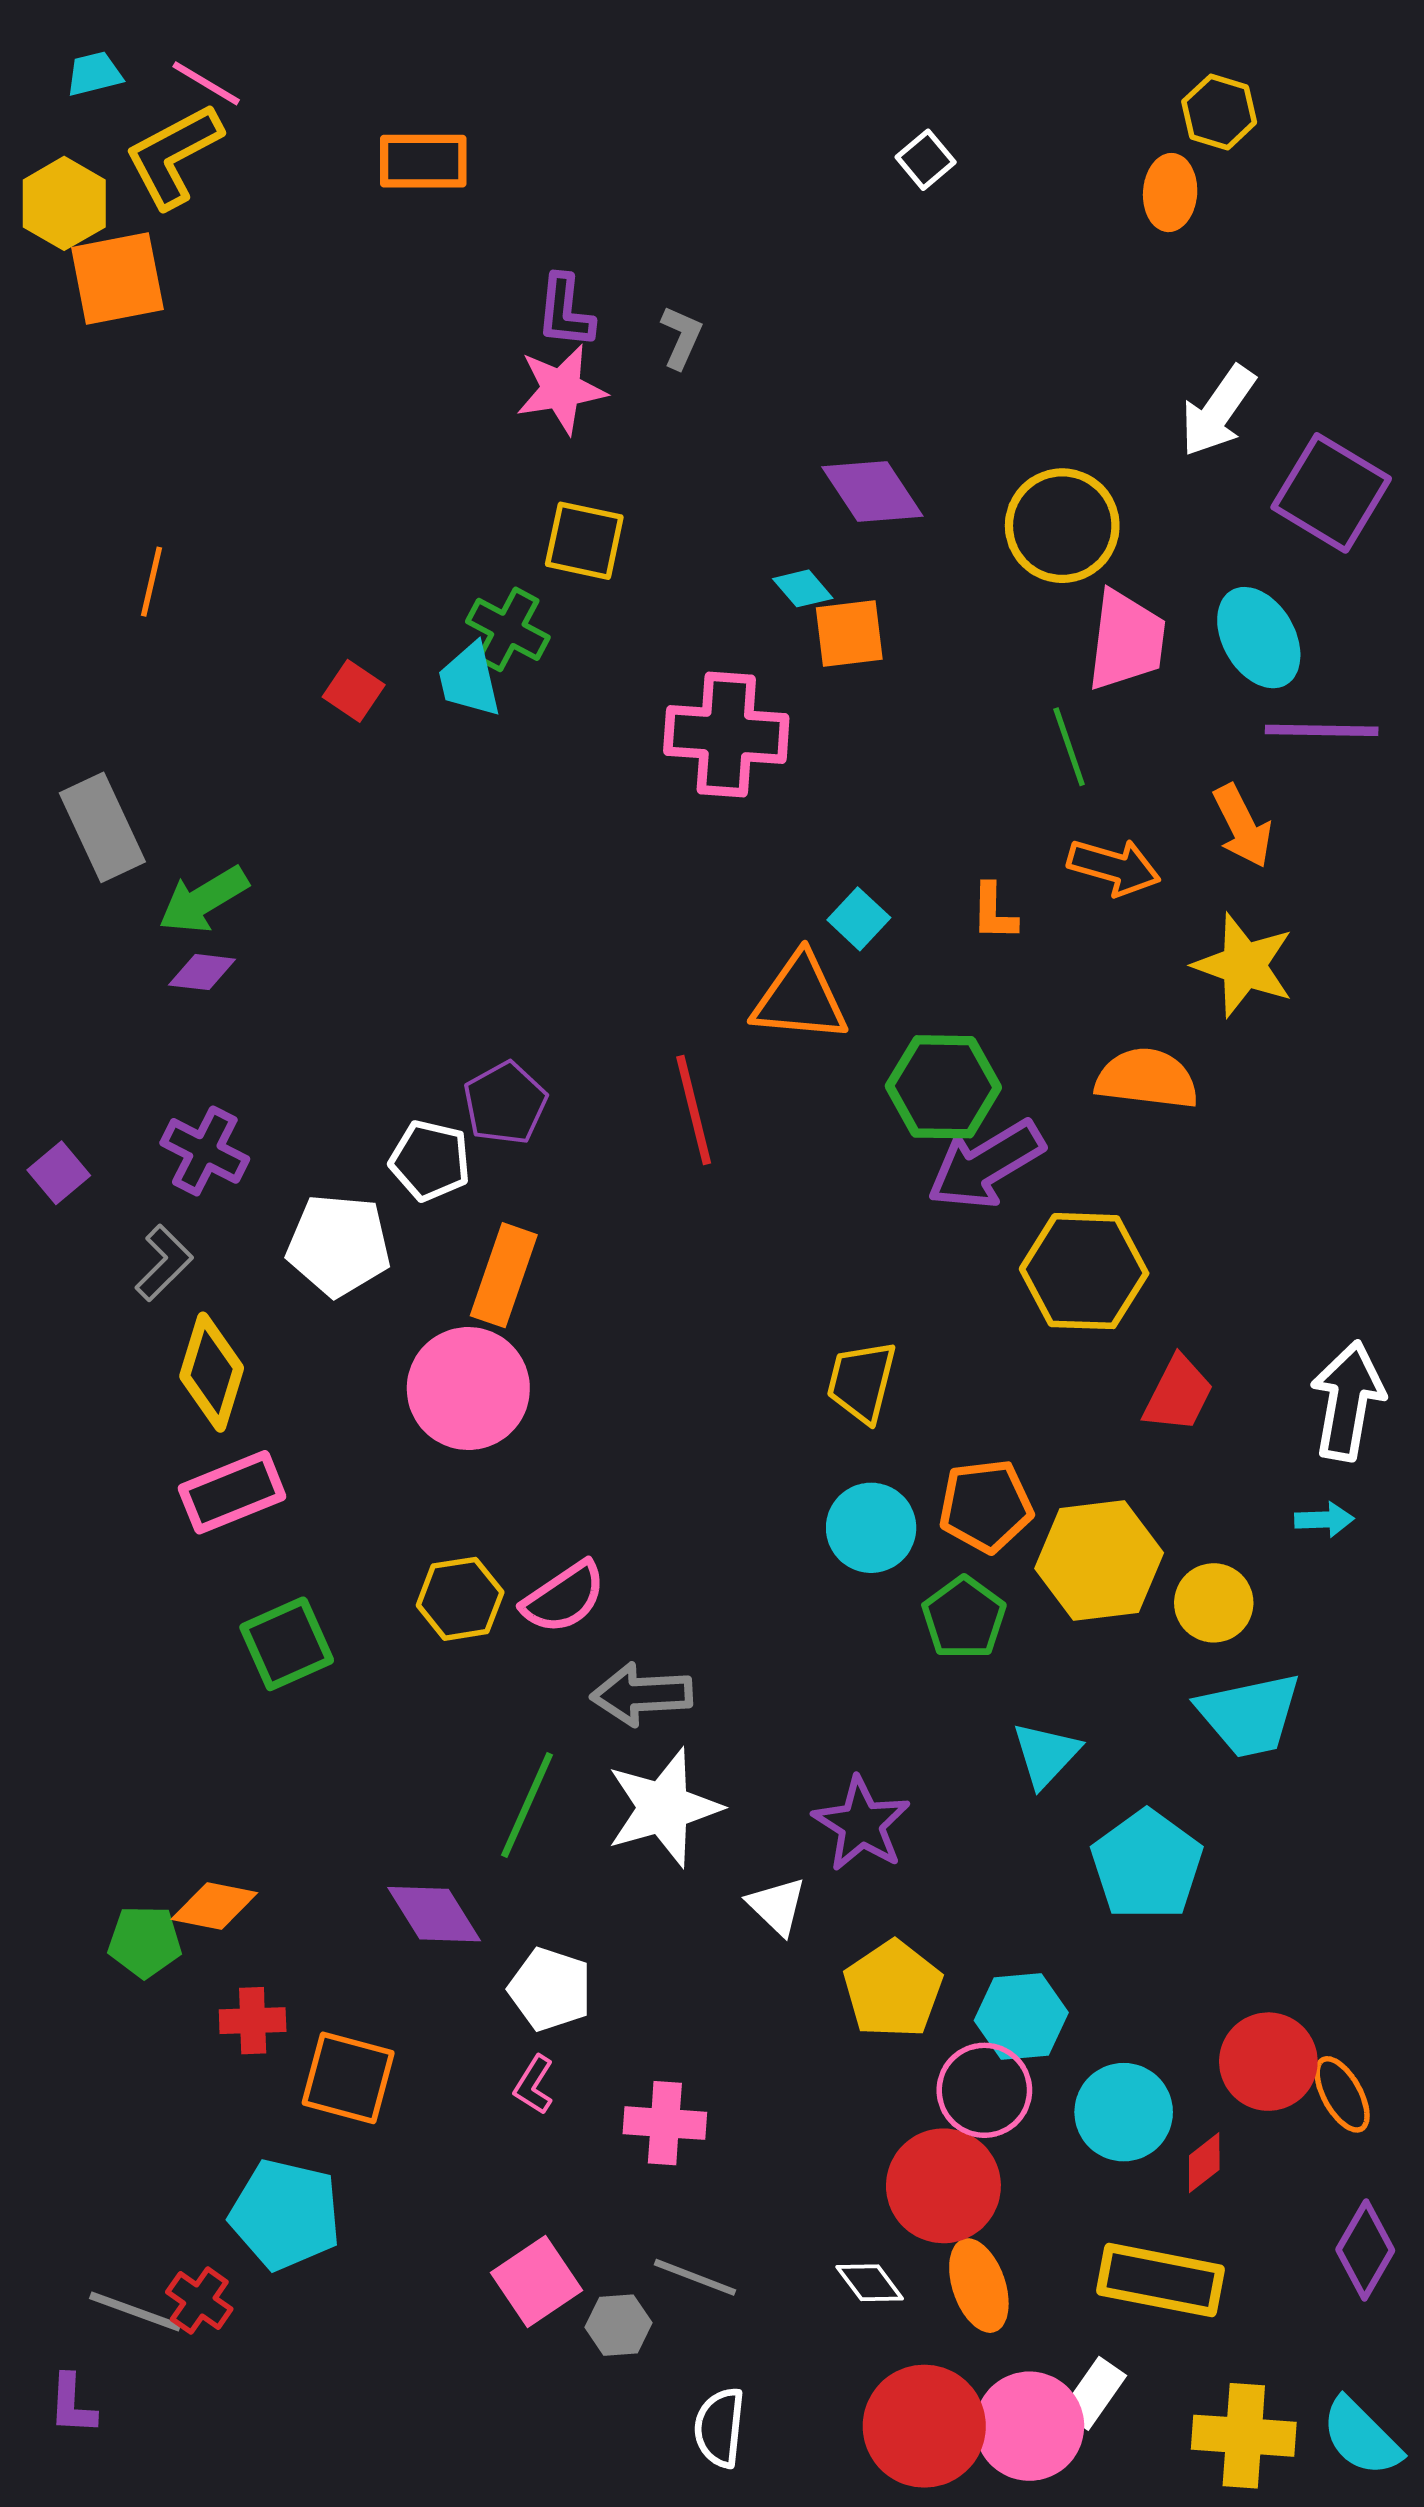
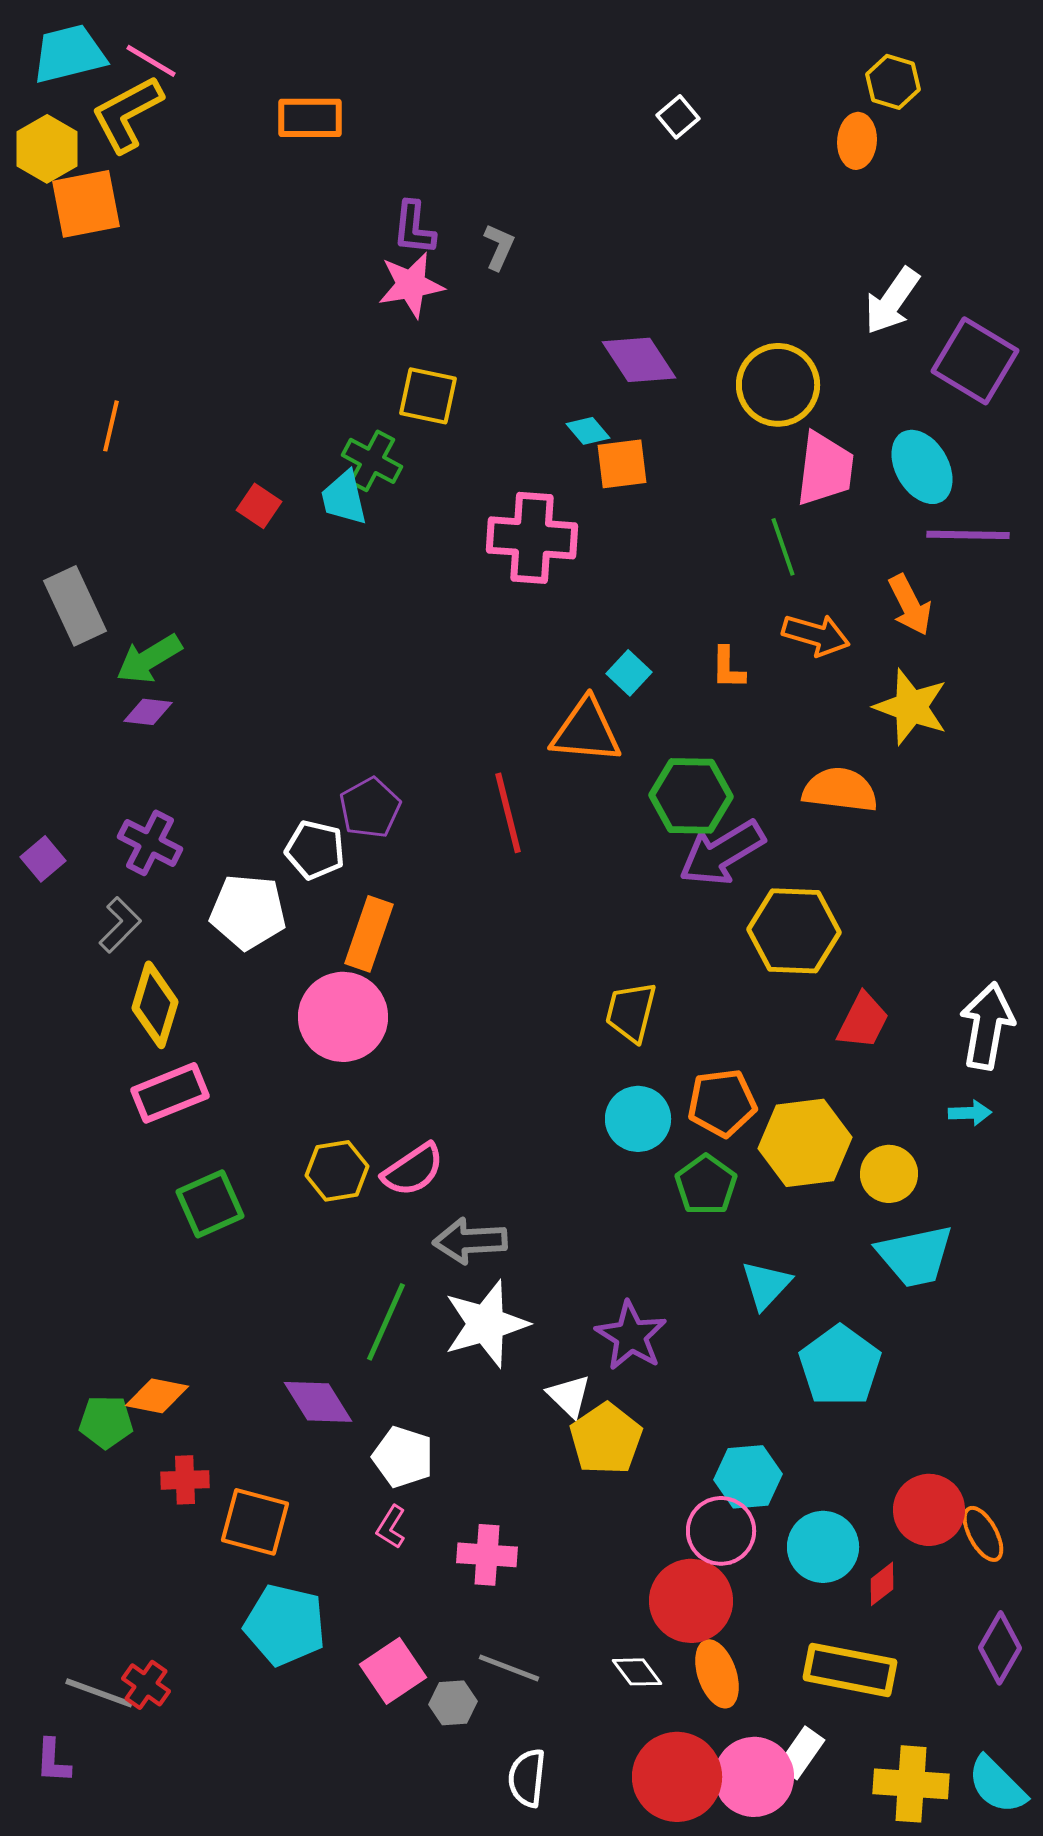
cyan trapezoid: (94, 74) -> (69, 54), size x1.8
yellow pentagon: (893, 1989) -> (606, 1439), moved
cyan pentagon: (285, 2215) -> (285, 1625), moved

